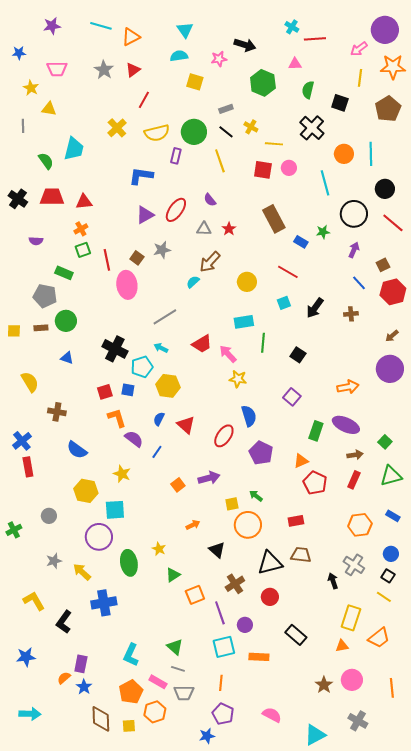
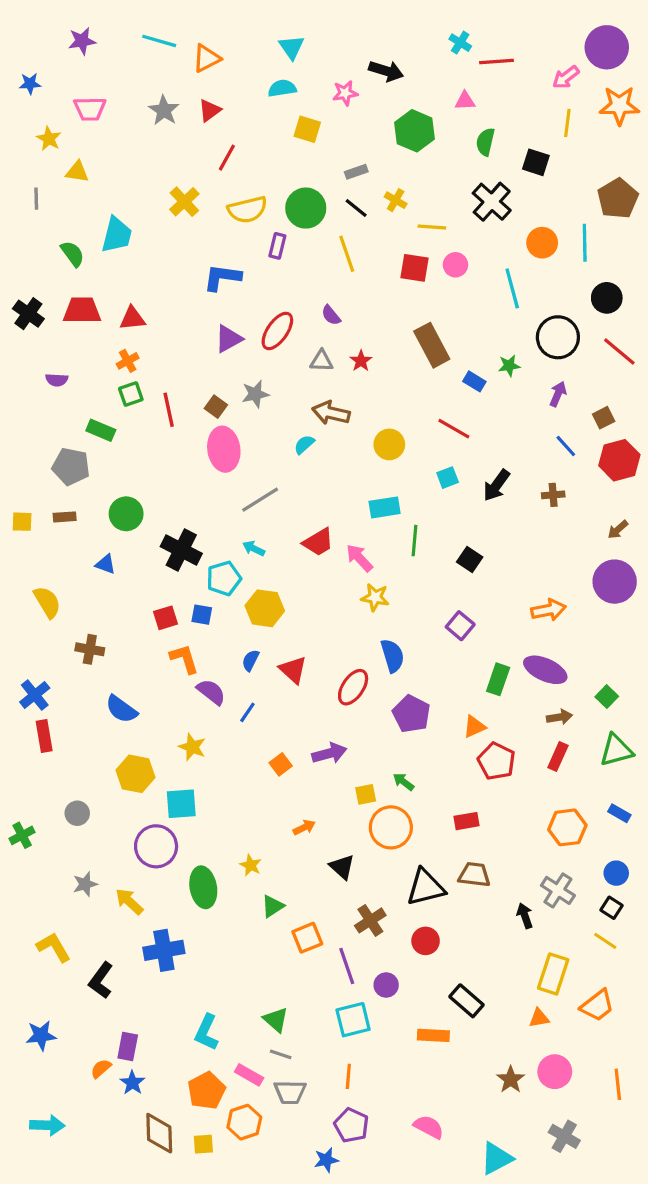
brown pentagon: (388, 109) -> (618, 199), moved
brown arrow: (210, 262) -> (331, 413), turned 60
pink ellipse: (127, 285) -> (224, 449), moved
green circle: (66, 321) -> (126, 514), moved
orange rectangle: (259, 657) -> (433, 1035), moved

